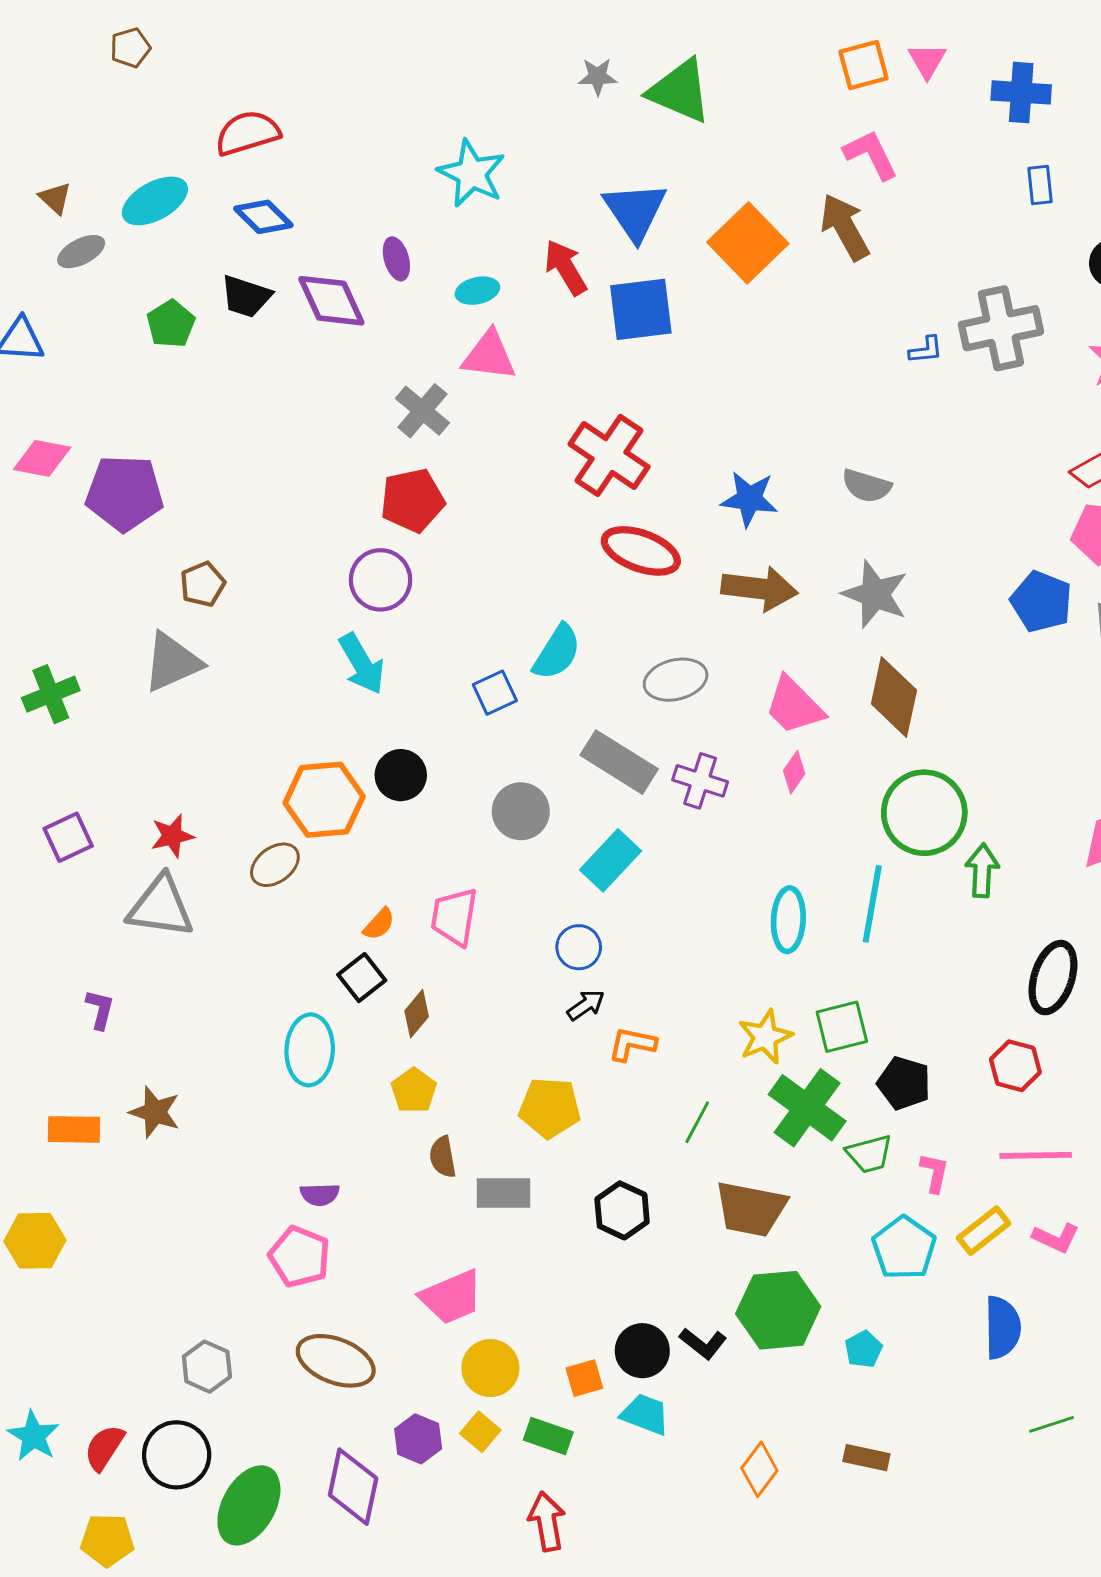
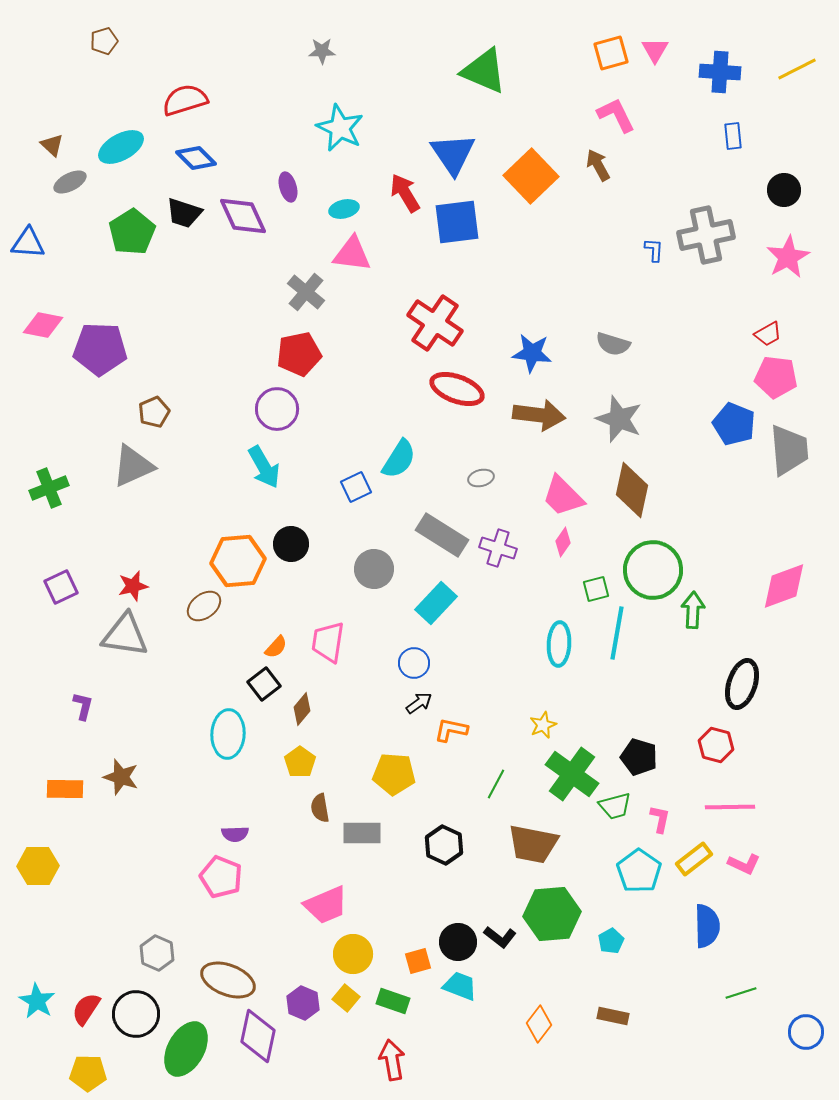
gray star: (597, 77) -> (322, 51), moved
brown arrow: (845, 227) -> (598, 165), size x0.7
green pentagon: (171, 324) -> (132, 232), size x1.4
blue L-shape: (926, 350) -> (654, 250), turned -80
gray ellipse: (676, 680) -> (481, 478), size x0.6
green square: (842, 1027) -> (596, 589), moved, size x0.7
yellow star: (765, 1037) -> (543, 725), size x0.7
brown ellipse: (336, 1361) -> (228, 980), moved

